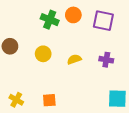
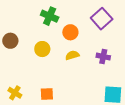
orange circle: (73, 15) -> (70, 32), moved
purple square: (103, 21) -> (102, 19), turned 35

